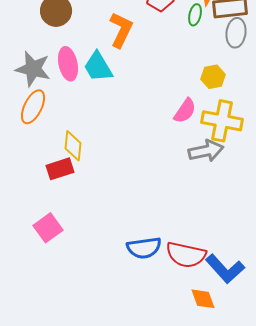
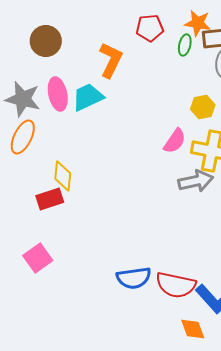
cyan trapezoid: (98, 67) -> (88, 97), turned 96

